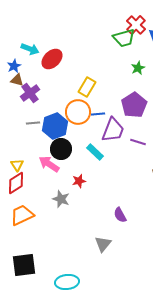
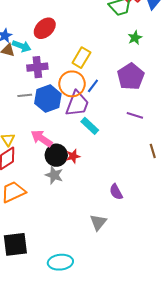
cyan arrow: (30, 49) -> (22, 46), moved
purple cross: (30, 93) -> (37, 67), moved, turned 30
blue line: (98, 114) -> (93, 86), turned -48
purple trapezoid: (113, 130) -> (77, 104), moved
black circle: (61, 149) -> (56, 155), moved

